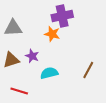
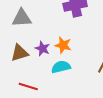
orange star: (52, 34) -> (63, 45), moved

